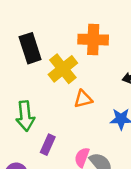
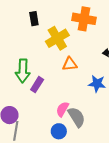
black rectangle: (30, 48) -> (34, 19), size x0.6
purple rectangle: (48, 145) -> (37, 85), moved

